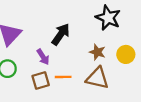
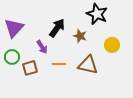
brown star: (97, 52) -> (80, 36), moved
brown square: (41, 80) -> (30, 68), moved

